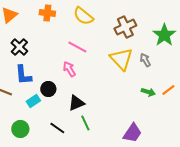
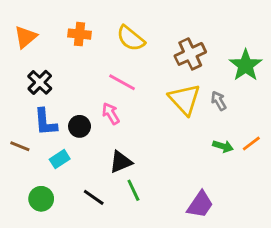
black circle: (48, 89) -> (80, 126), moved

